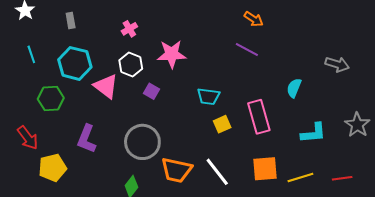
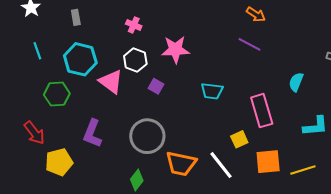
pink cross: (129, 29) -> (134, 25), turned -35
yellow square: (222, 124) -> (239, 139), moved

